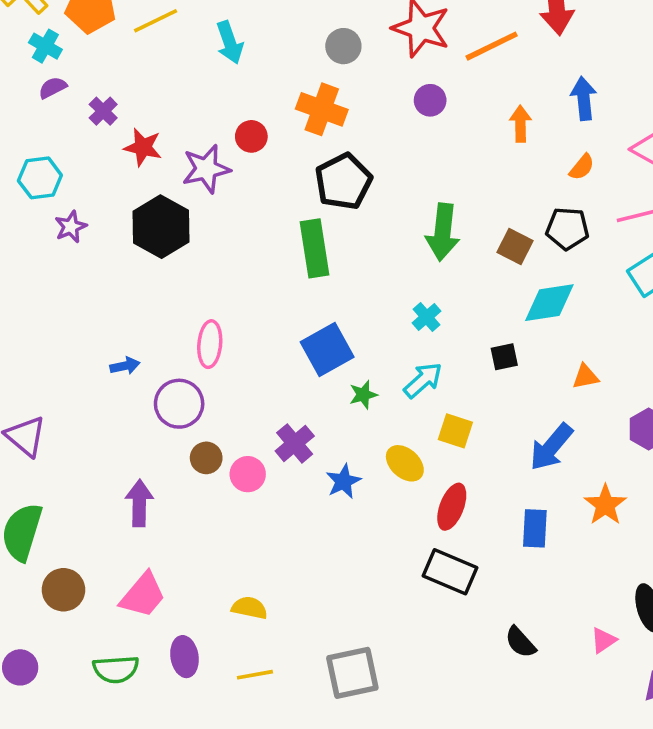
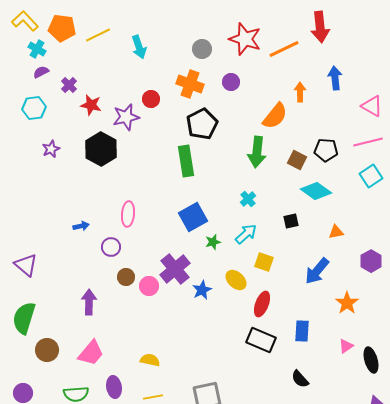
purple circle: (430, 100) -> (231, 82), moved
orange semicircle: (582, 167) -> (275, 116), moved, size x1.8
cyan hexagon: (40, 178) -> (34, 108), moved
cyan diamond: (549, 303) -> (316, 191), turned 44
purple circle: (179, 404) -> (111, 247), size x0.7
purple cross: (295, 443) -> (175, 269), size x1.4
blue rectangle: (535, 528) -> (302, 331), moved
pink triangle: (604, 640) -> (346, 346), moved

